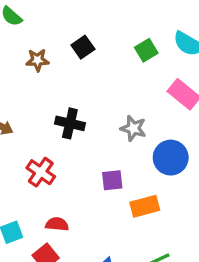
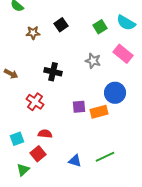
gray star: (133, 128) -> (93, 61), moved
orange rectangle: (145, 206) -> (99, 112), moved

